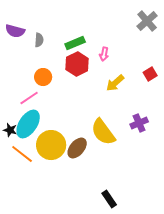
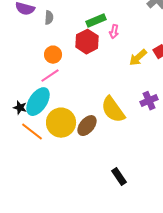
green rectangle: (75, 43) -> (96, 21), moved
yellow arrow: (115, 83) -> (138, 58), moved
pink line: (29, 98) -> (50, 76), moved

